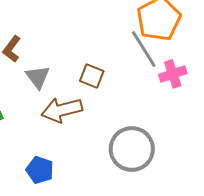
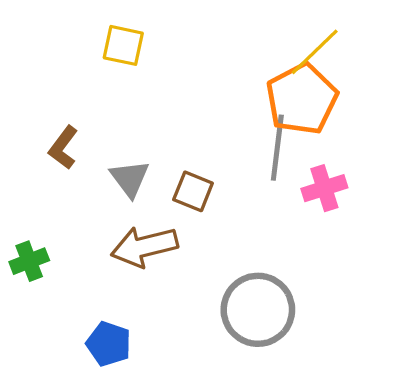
gray line: (144, 49) -> (277, 148), turned 39
gray triangle: (38, 77) -> (130, 178), moved

